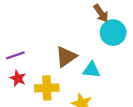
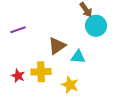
purple line: (15, 55) -> (18, 30), moved
red star: (18, 78) -> (18, 76), moved

